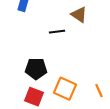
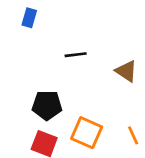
brown triangle: (79, 15) -> (126, 71), moved

